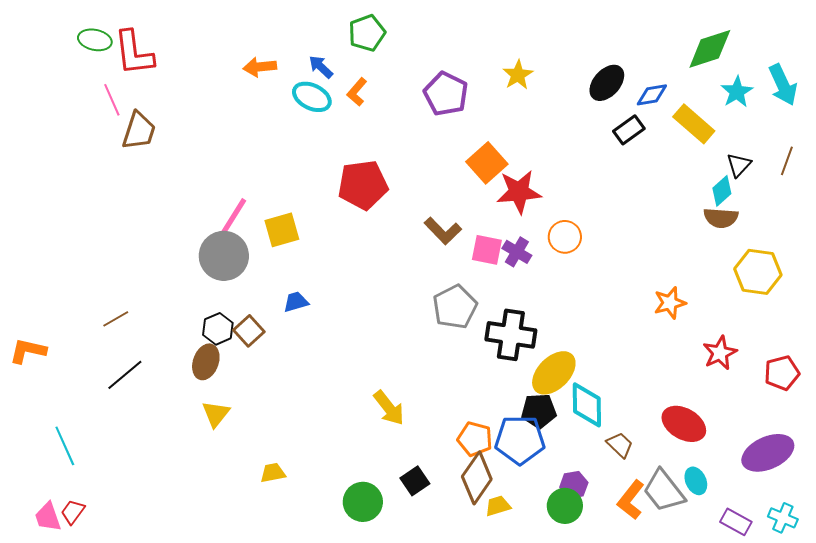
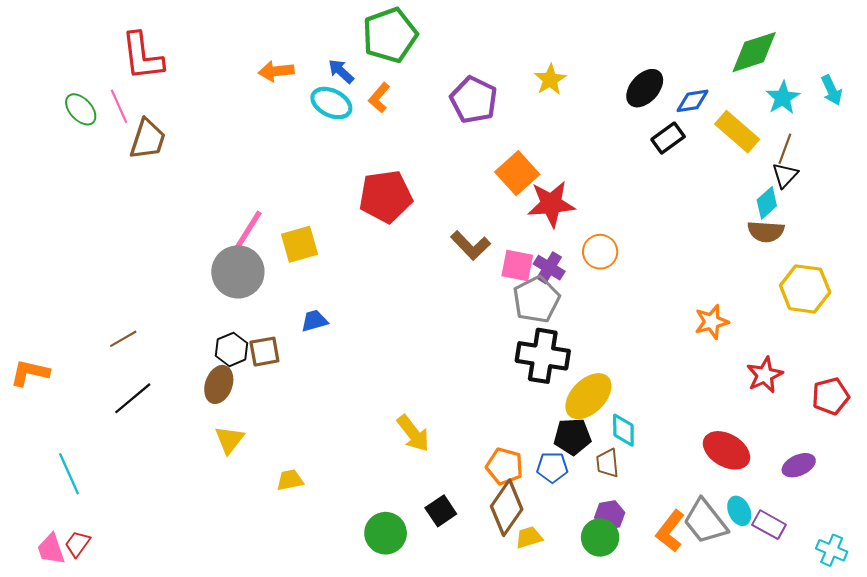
green pentagon: (367, 33) -> (390, 35), size x1.4
green ellipse: (95, 40) -> (81, 109), moved, turned 36
cyan arrow: (783, 85) -> (832, 90), size x0.7
brown line: (787, 161) -> (785, 149), moved
gray pentagon: (455, 307) -> (536, 300), moved
brown square: (249, 331) -> (264, 352), turned 32
cyan diamond: (587, 405) -> (623, 430), size x0.7
blue pentagon: (520, 440) -> (552, 467), size x0.6
brown trapezoid: (620, 445) -> (608, 463), moved, turned -140
purple ellipse: (768, 453) -> (799, 465), moved, size x0.6
yellow trapezoid: (273, 473) -> (290, 480), moved
purple rectangle: (736, 522) -> (769, 525), moved

